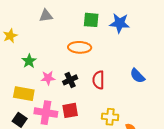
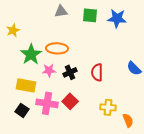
gray triangle: (46, 16) -> (61, 11), moved
orange ellipse: (80, 47) -> (57, 48), moved
green star: (29, 61) -> (31, 54), size x1.5
red square: (70, 110) -> (70, 101), turned -35

